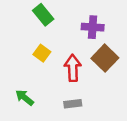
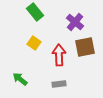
purple cross: (93, 27) -> (75, 22), turned 36
brown square: (105, 58) -> (85, 47), turned 35

